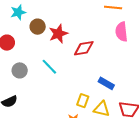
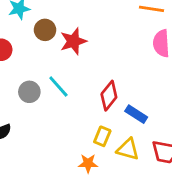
red diamond: (84, 48) -> (109, 96), moved, turned -45
gray circle: (20, 70) -> (29, 92), moved

